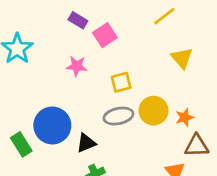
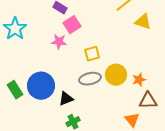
pink square: (105, 35) -> (72, 25), moved
yellow triangle: (182, 58) -> (143, 22), moved, turned -30
green rectangle: (21, 144) -> (15, 90), moved

